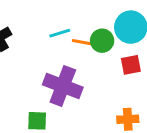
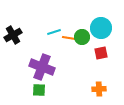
purple cross: (63, 86) -> (42, 67), moved

